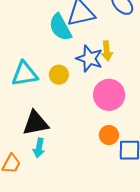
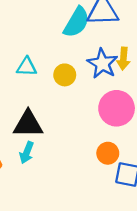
cyan semicircle: (60, 27) -> (76, 22), turned -132
cyan triangle: (25, 74) -> (27, 67), size x0.7

